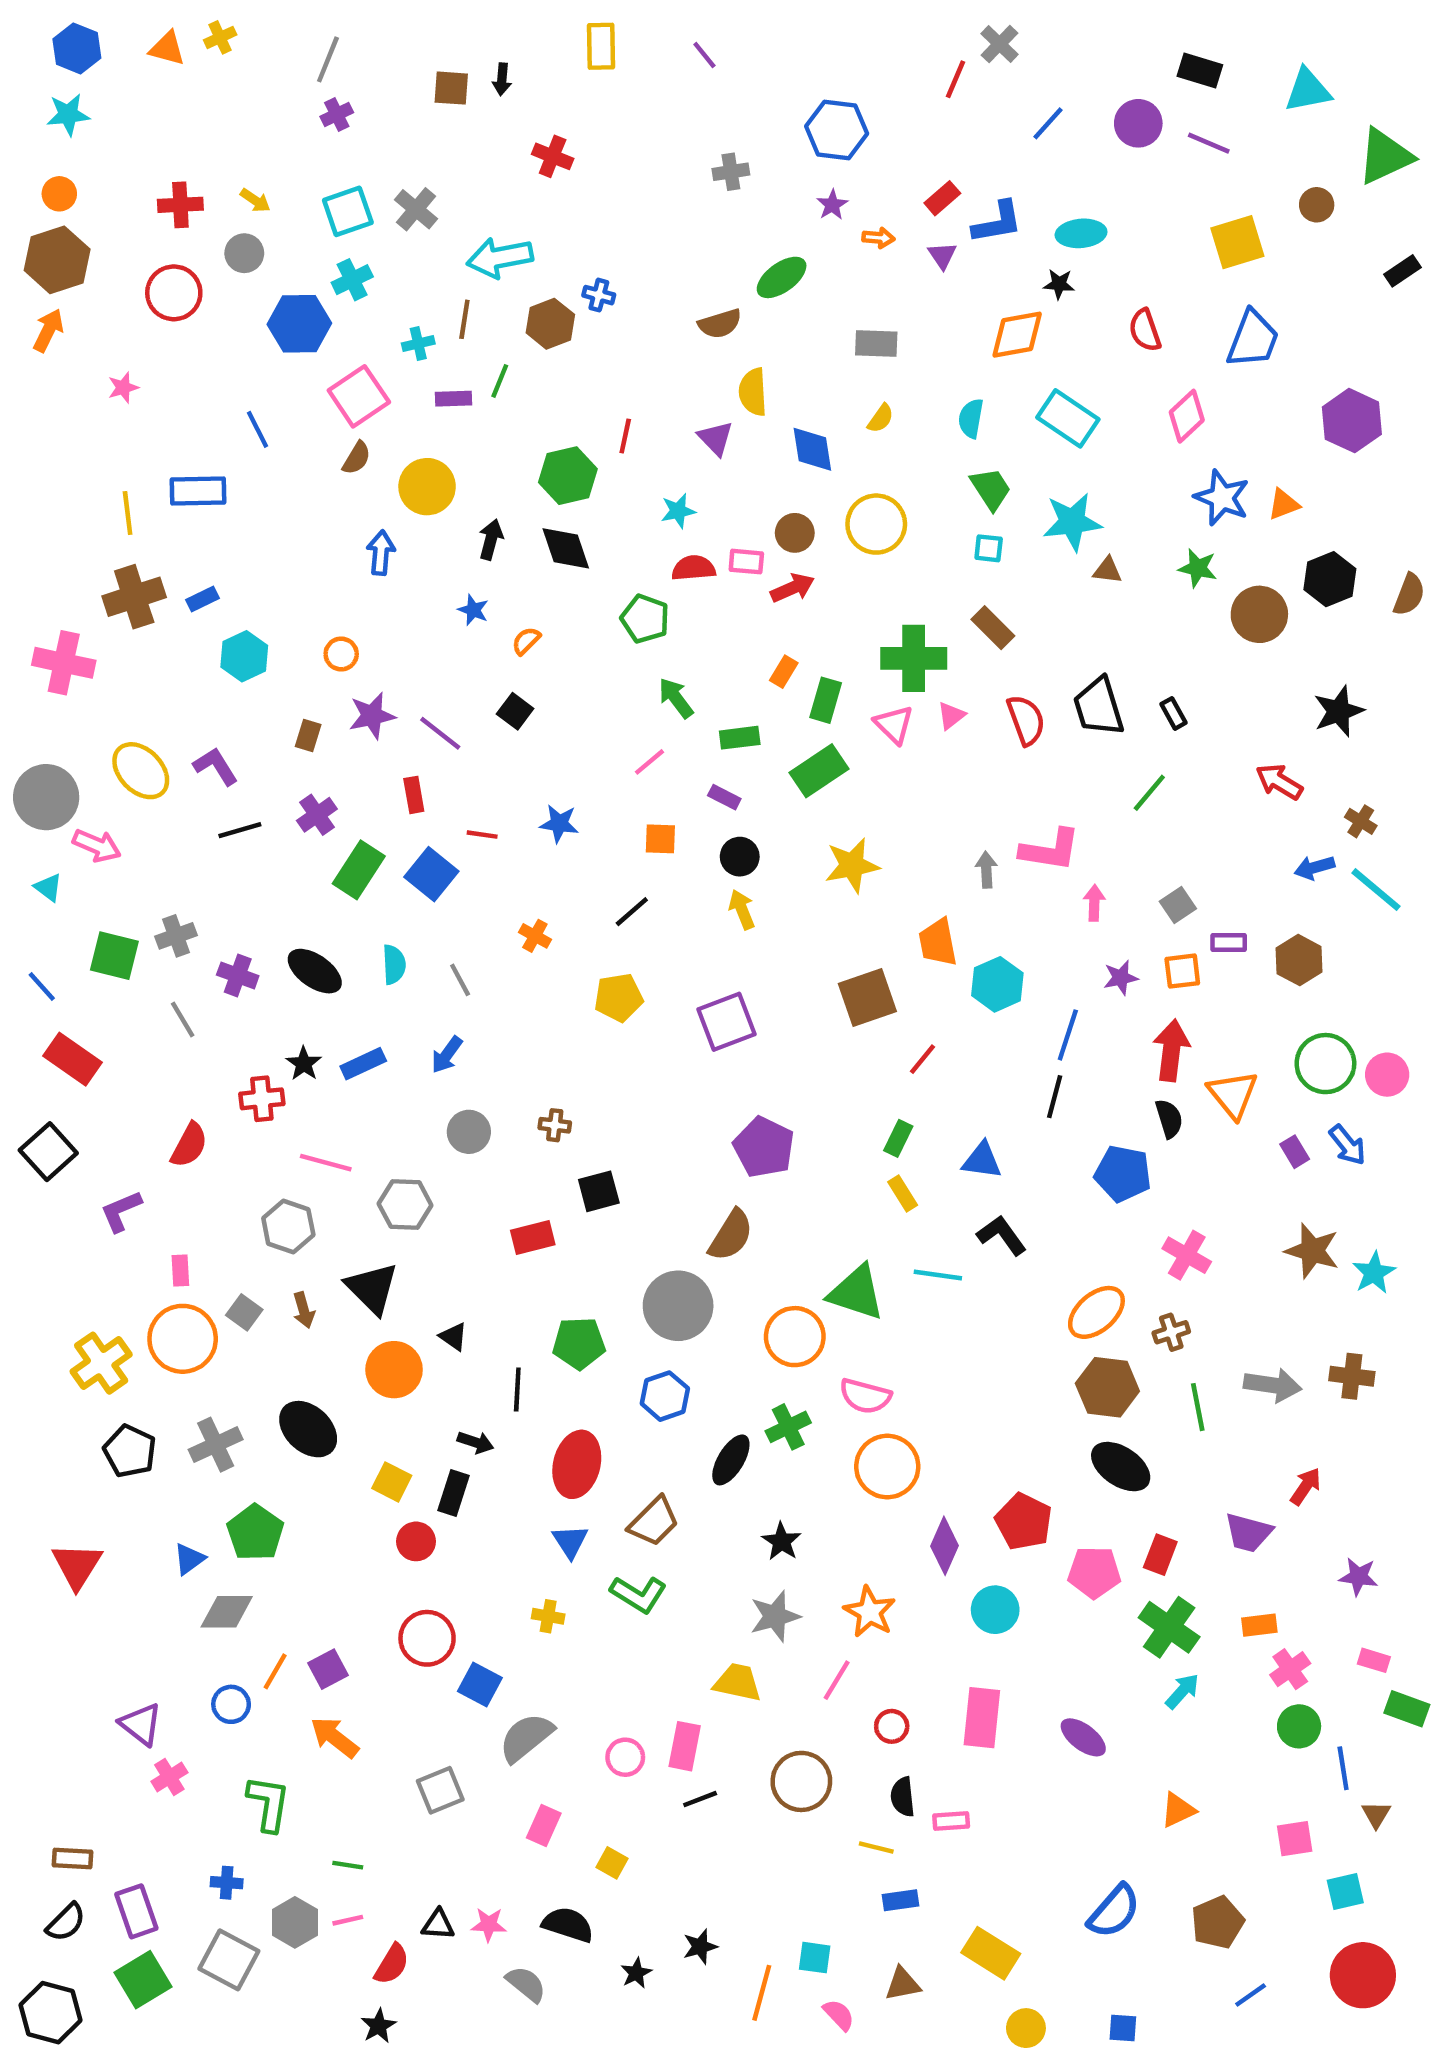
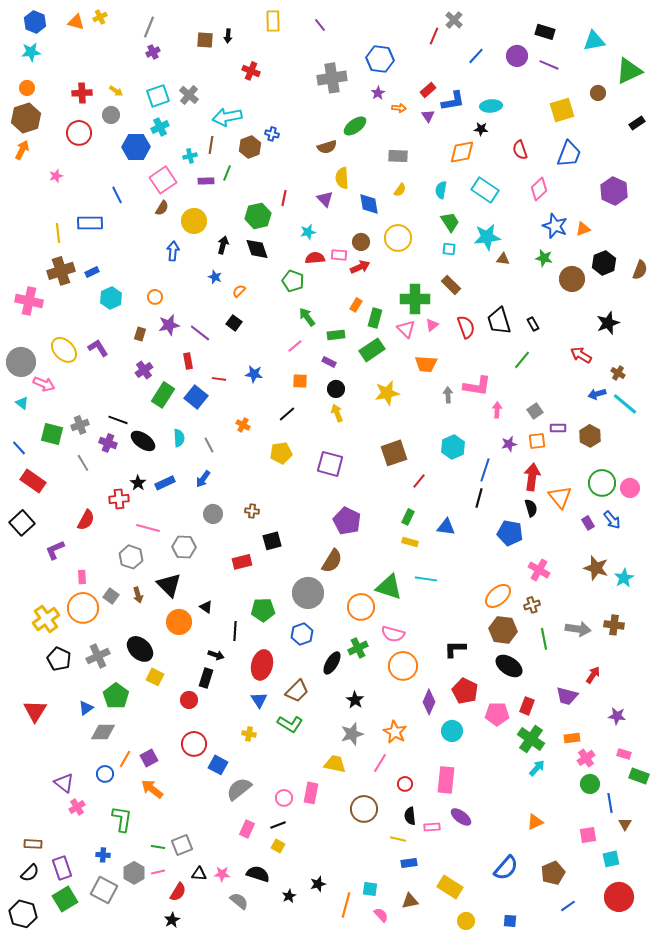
gray cross: (731, 172) -> (332, 78), size x1.8
black line: (240, 830) -> (118, 420), moved, turned 36
orange trapezoid: (938, 942) -> (426, 364), moved, turned -75
purple square: (727, 1022) -> (330, 464), turned 36
yellow rectangle: (903, 1193) -> (410, 542), turned -42
black L-shape: (1002, 1235) -> (455, 649), moved, turned -55
yellow square: (392, 1482) -> (155, 677), moved
purple ellipse: (1083, 1737) -> (461, 817), moved
gray square: (440, 1790) -> (182, 845), moved
black line: (700, 1799) -> (278, 825), moved

